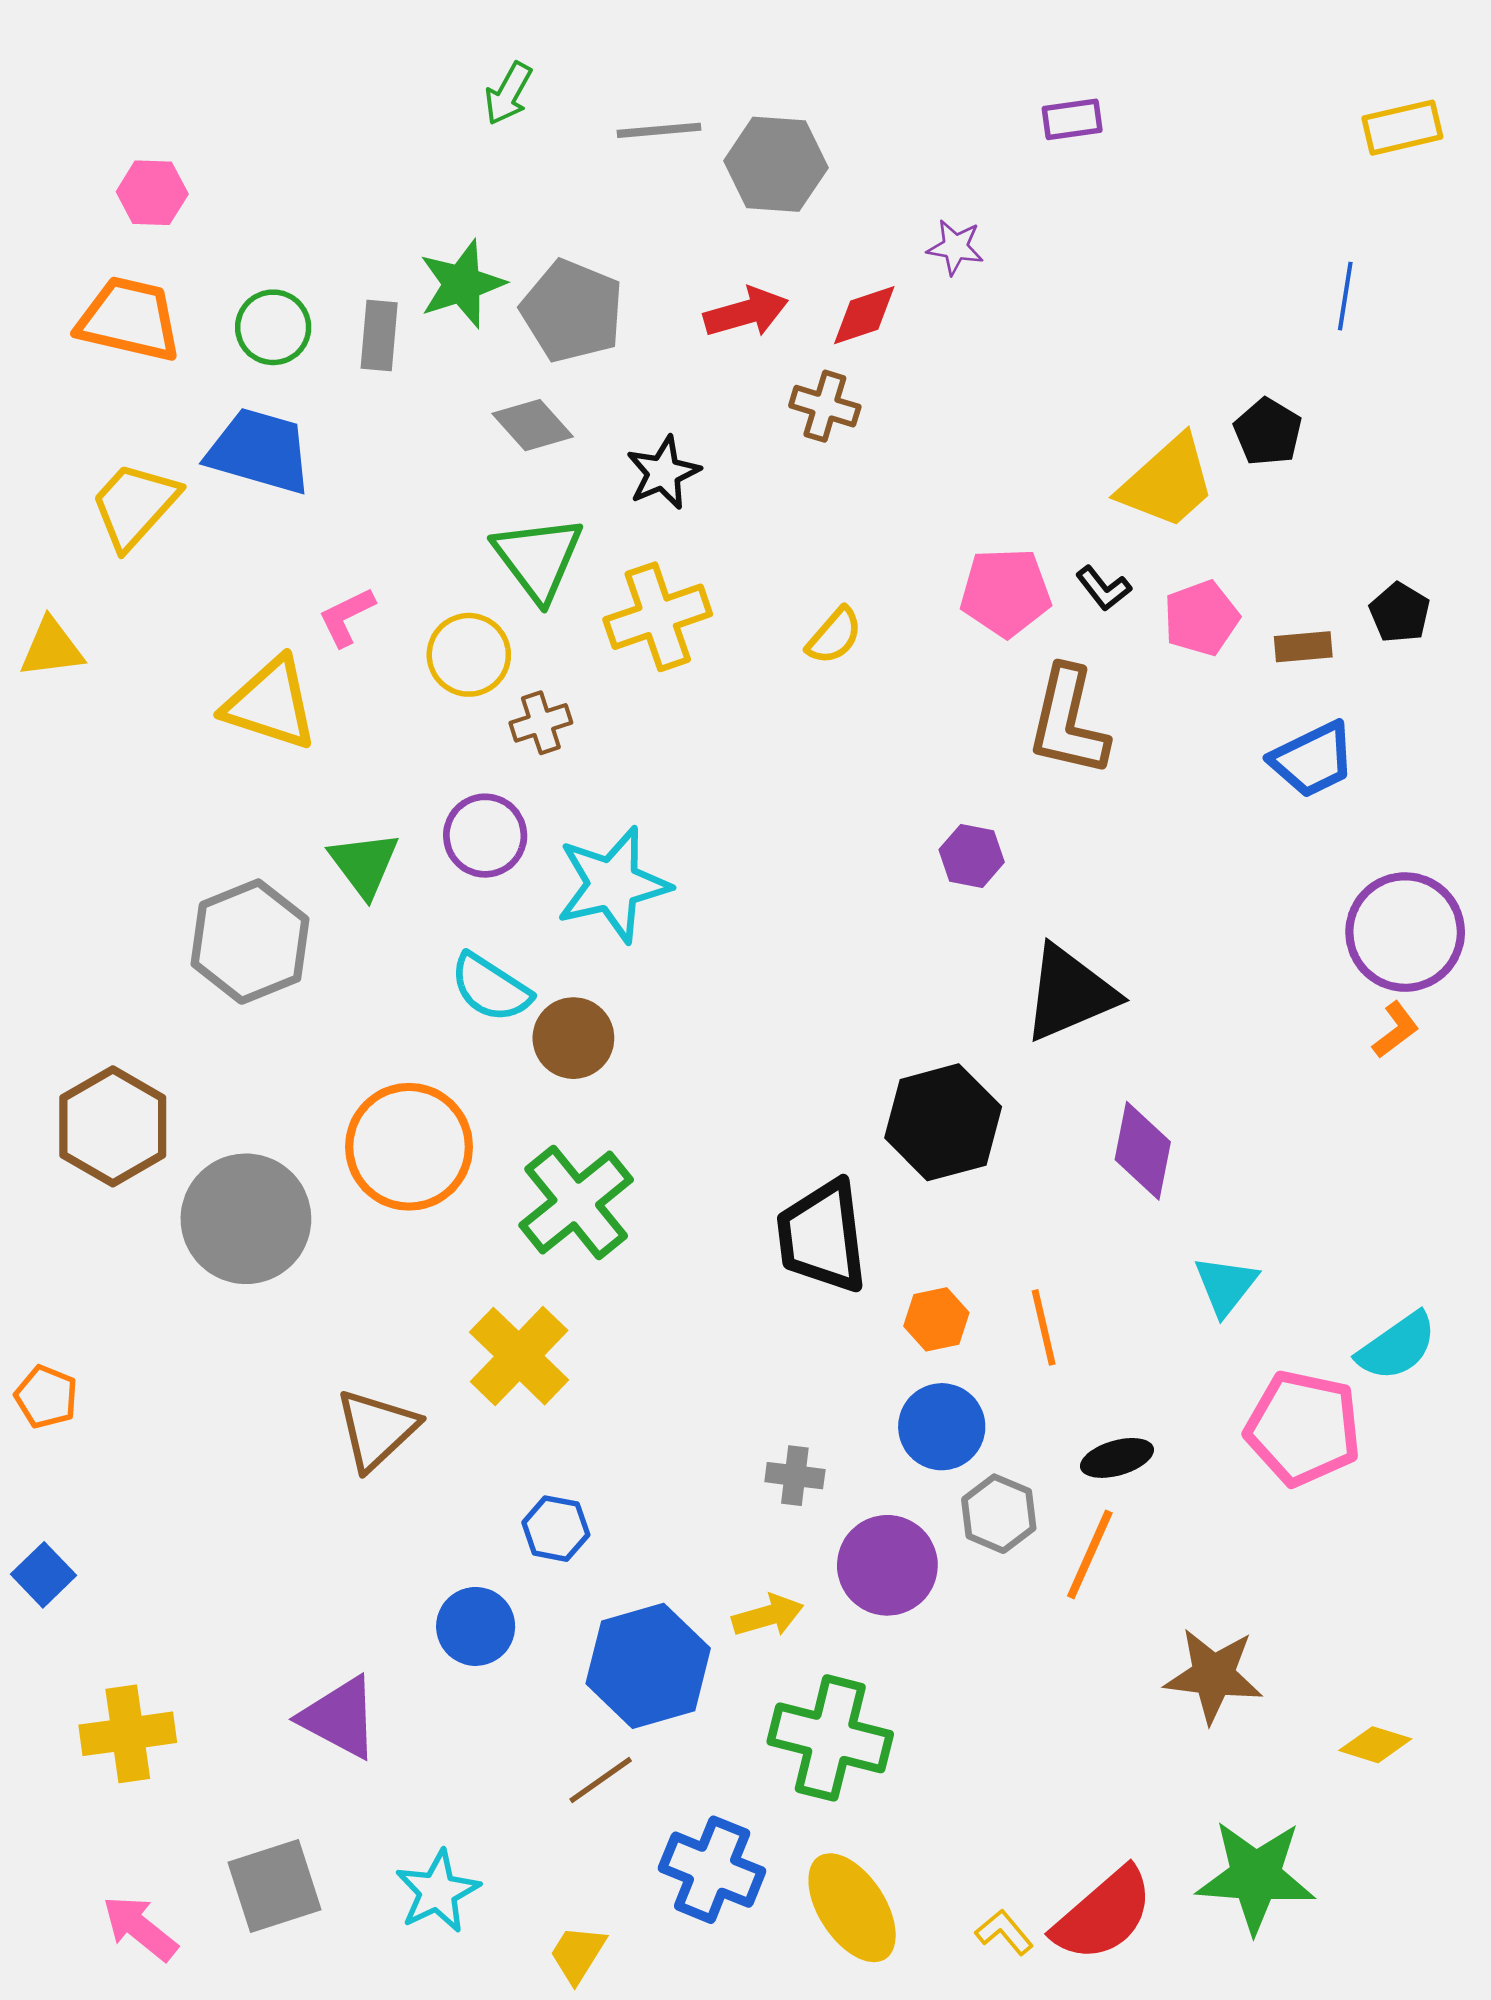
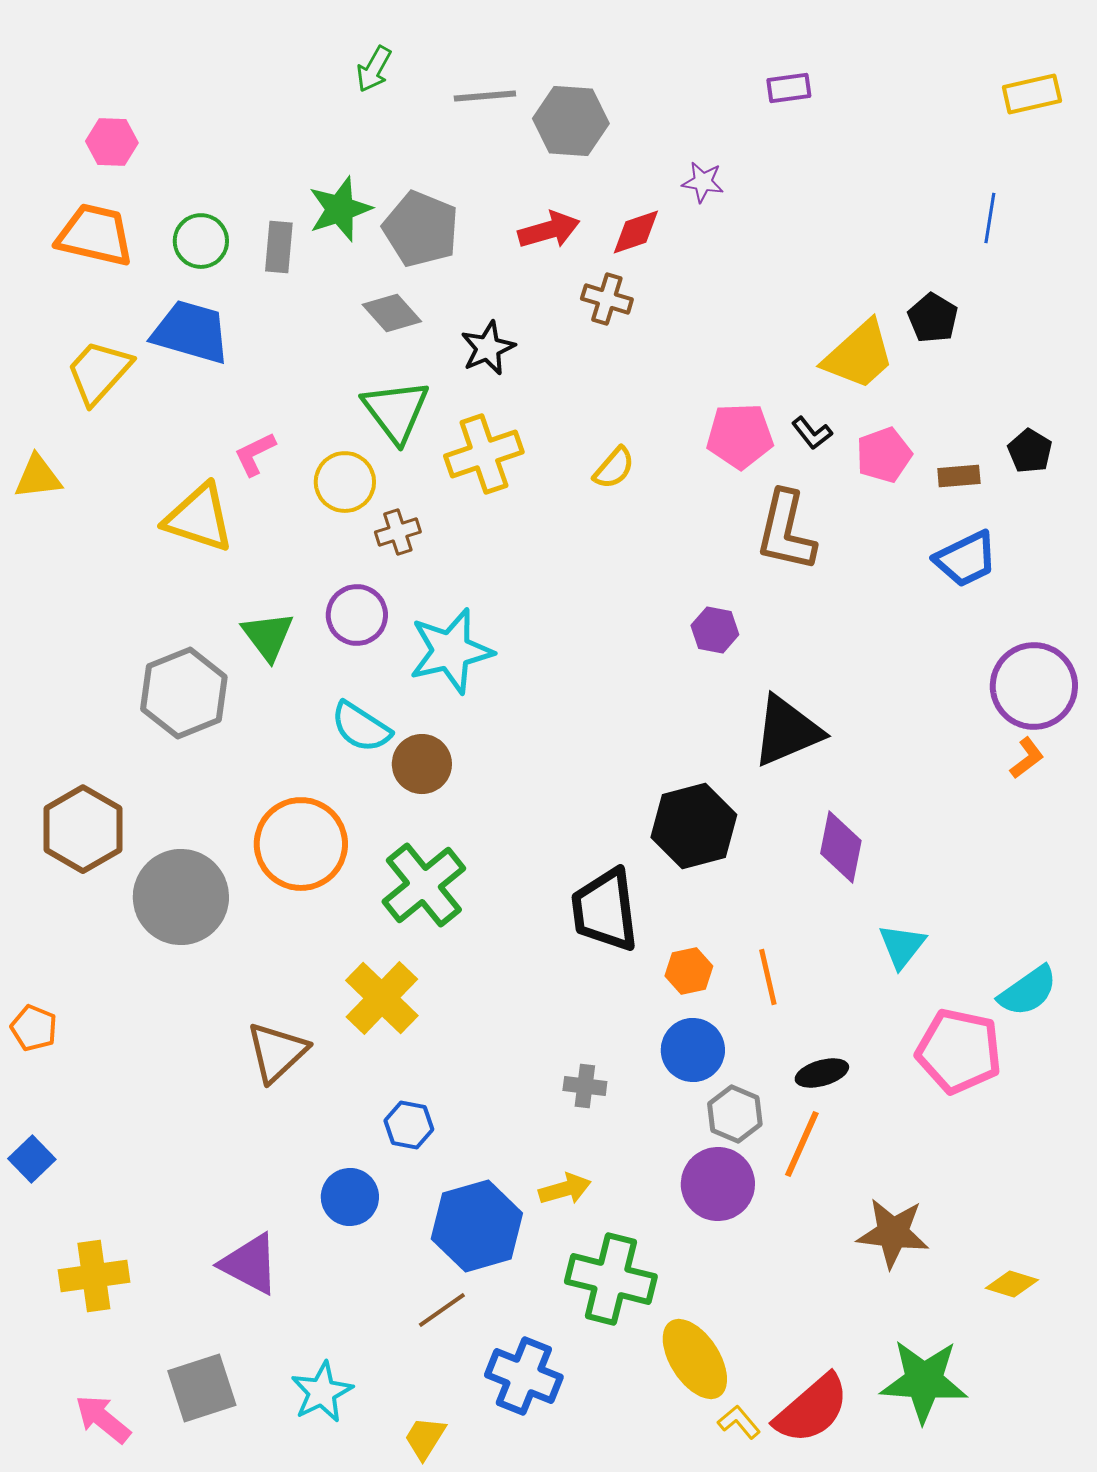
purple circle: (887, 1565) -> (718, 1184), moved
yellow ellipse: (852, 1908) -> (695, 1359), moved

